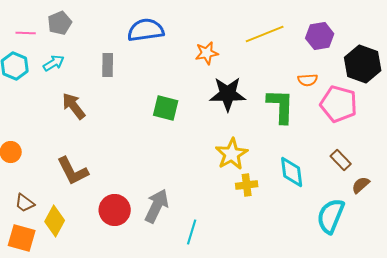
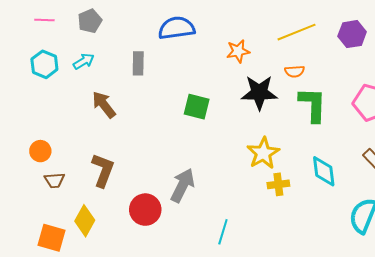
pink line: (26, 33) -> (44, 20), moved
orange semicircle: (308, 80) -> (295, 71), moved
brown L-shape: (73, 171) -> (103, 170), turned -132
brown trapezoid: (25, 203) -> (54, 180), moved, turned -40
gray arrow: (157, 206) -> (183, 185), moved

